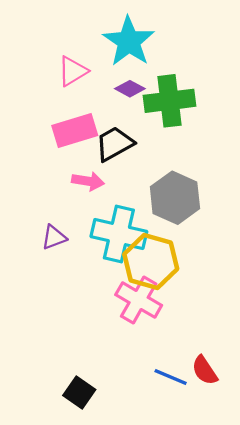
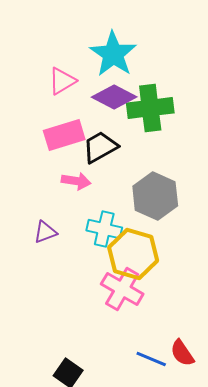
purple diamond: (130, 89) -> (114, 97), size x1.6
cyan cross: (119, 234) -> (104, 229), size x0.7

